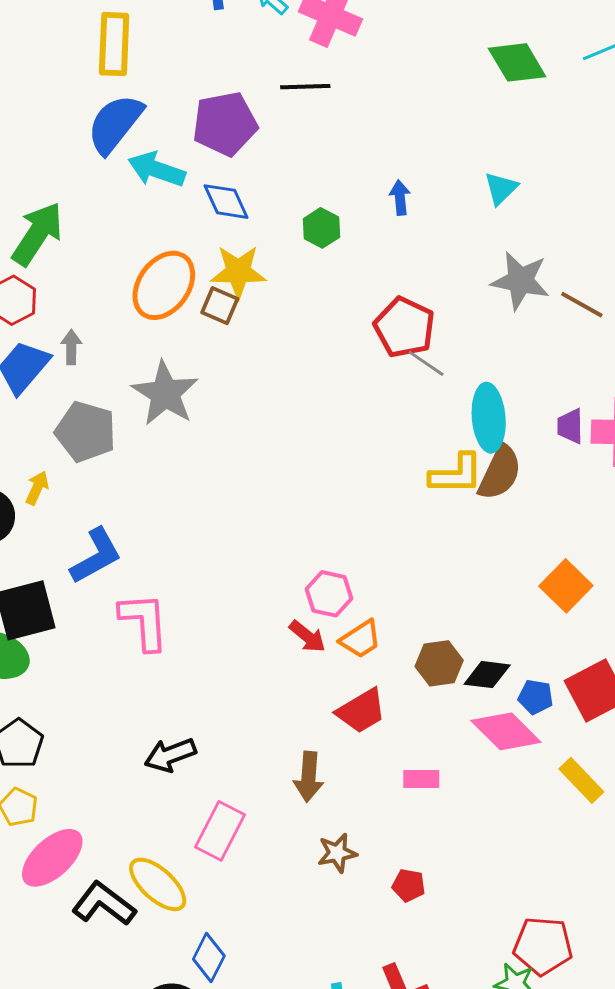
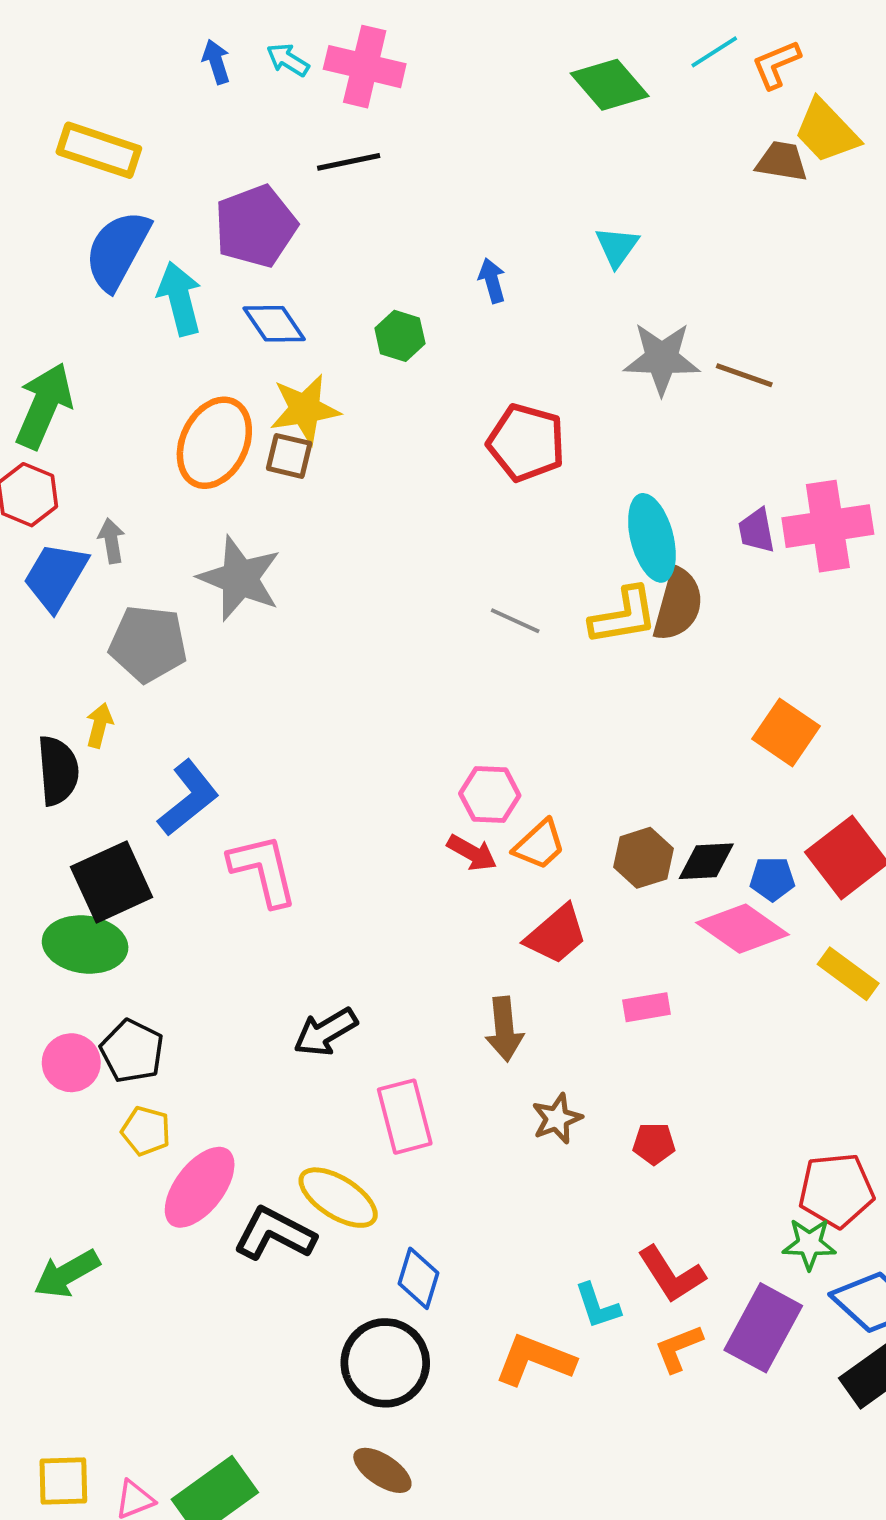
yellow rectangle: (114, 44) -> (99, 150), turned -64
cyan arrow: (157, 169) -> (180, 299), turned 66
gray line: (426, 363) -> (515, 621), moved
pink rectangle: (220, 831) -> (405, 1117), turned -32

